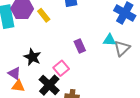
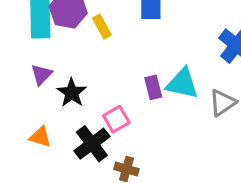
cyan triangle: (109, 40) -> (182, 84), moved, size x1.5
purple triangle: (14, 73) -> (41, 75), moved, turned 32

